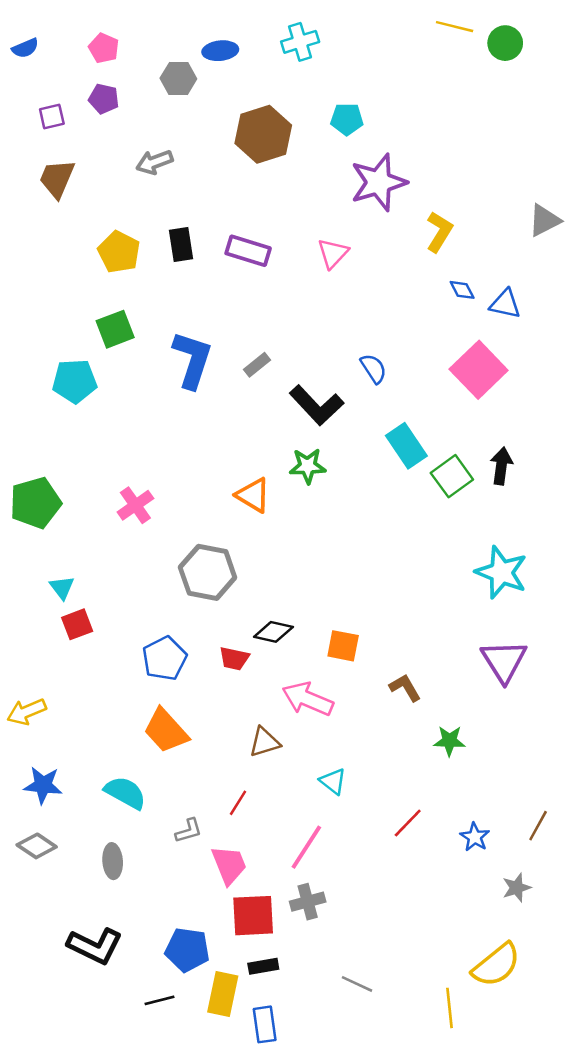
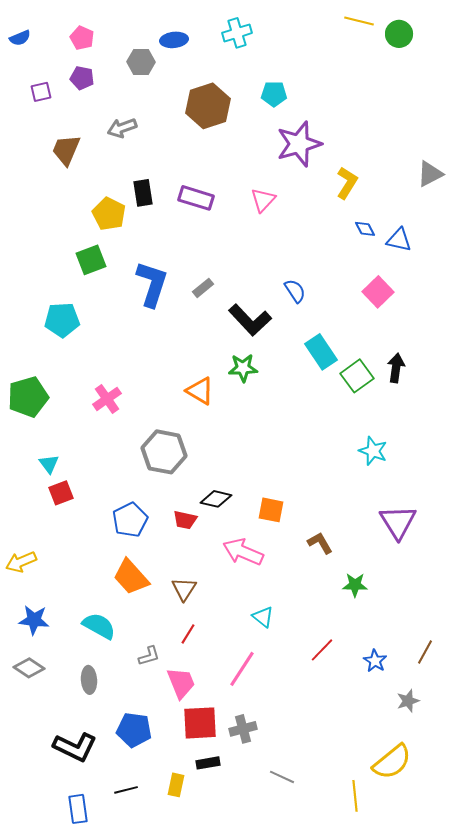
brown trapezoid: (57, 179) -> (66, 150), moved
yellow pentagon: (119, 252) -> (109, 214), moved
pink square: (479, 370) -> (378, 292), size x0.7
cyan pentagon: (75, 381) -> (62, 320), moved
cyan star: (501, 572) -> (373, 451), moved, size x0.7
brown triangle: (265, 742) -> (184, 589), moved, turned -40
gray cross: (308, 902) -> (243, 729), moved
blue pentagon: (187, 950) -> (134, 730), moved
yellow rectangle: (223, 994) -> (176, 785), size x0.7
blue rectangle: (265, 1024) -> (78, 809), moved

